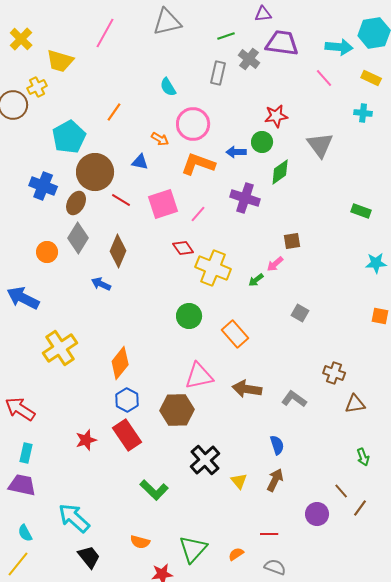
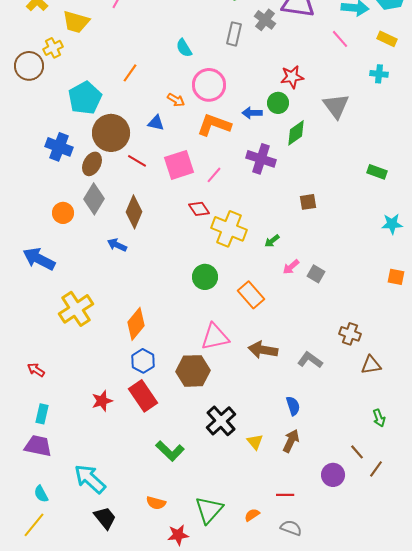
pink arrow: (275, 264) -> (291, 267), moved
red arrow: (20, 409) -> (36, 370), size x0.6

